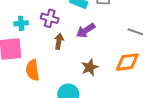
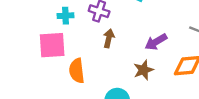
purple arrow: (86, 31) -> (156, 42), moved

